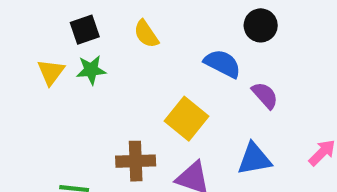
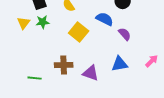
yellow square: (186, 119) -> (79, 32), moved

